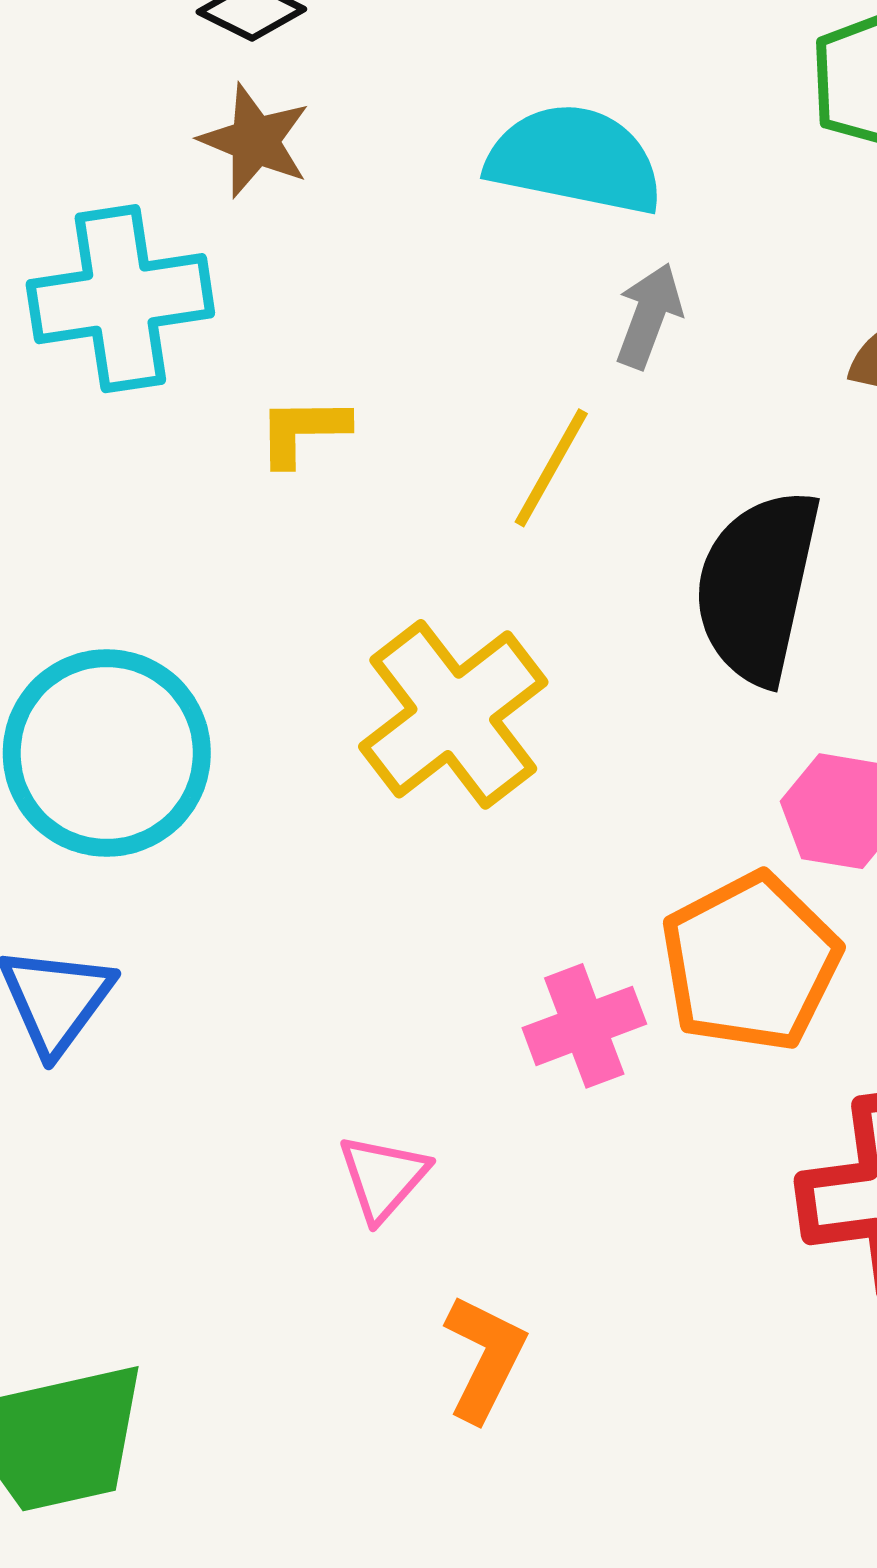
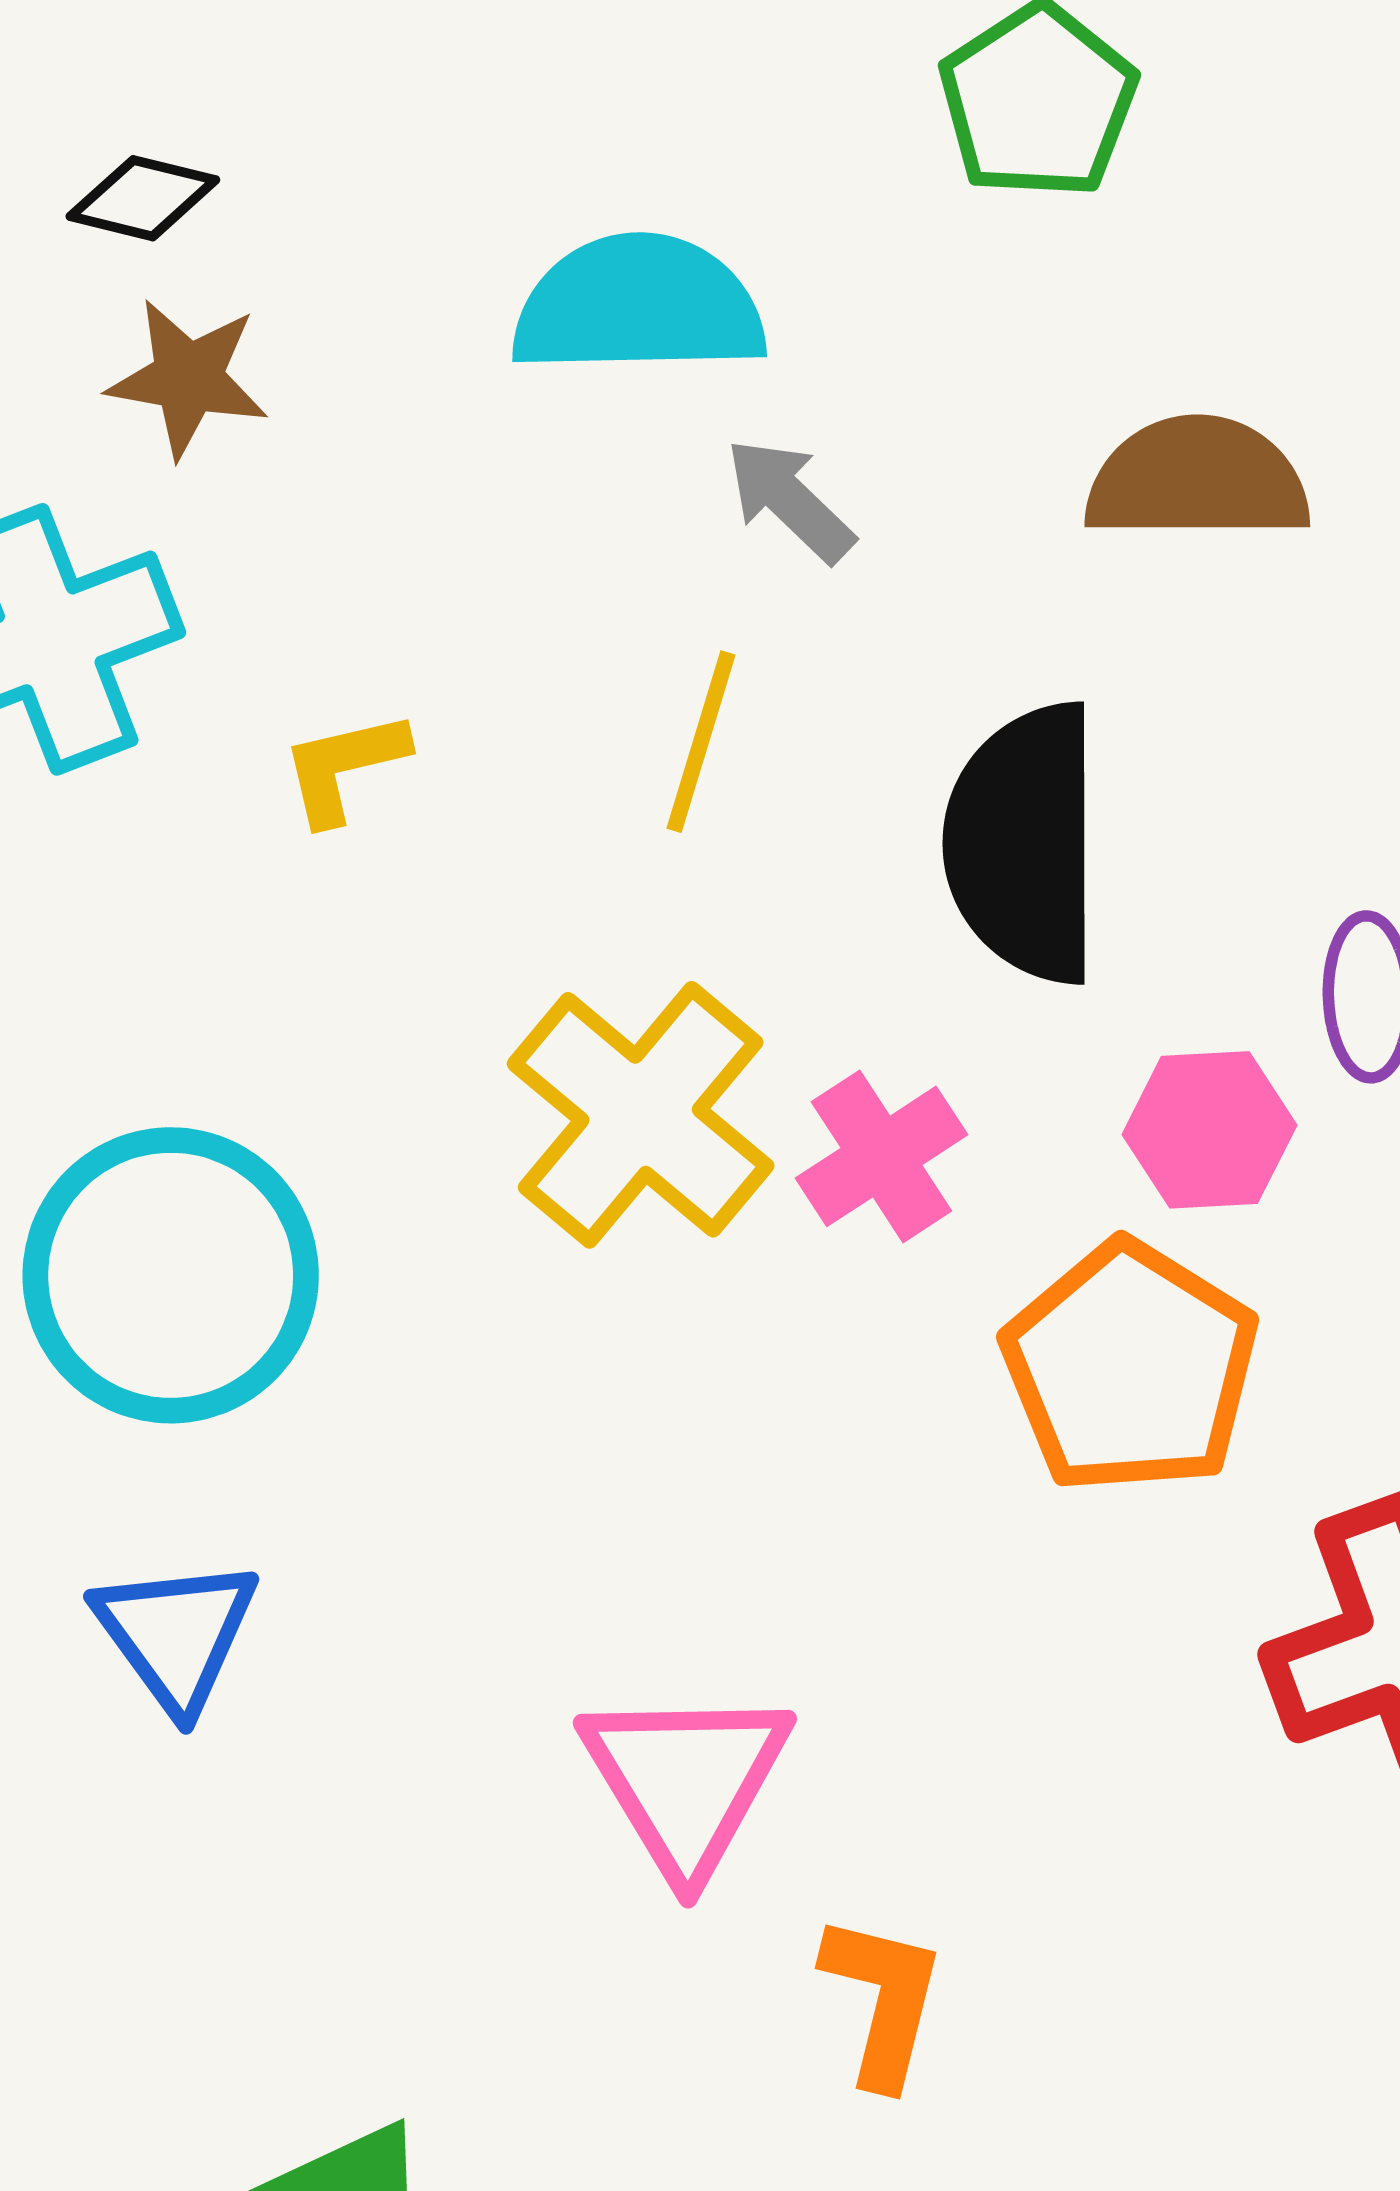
gray arrow: (649, 316) -> (790, 500), turned -54
pink cross: (584, 1026) -> (881, 1156), moved
pink triangle: (383, 1177) -> (686, 1780), size x1.6

